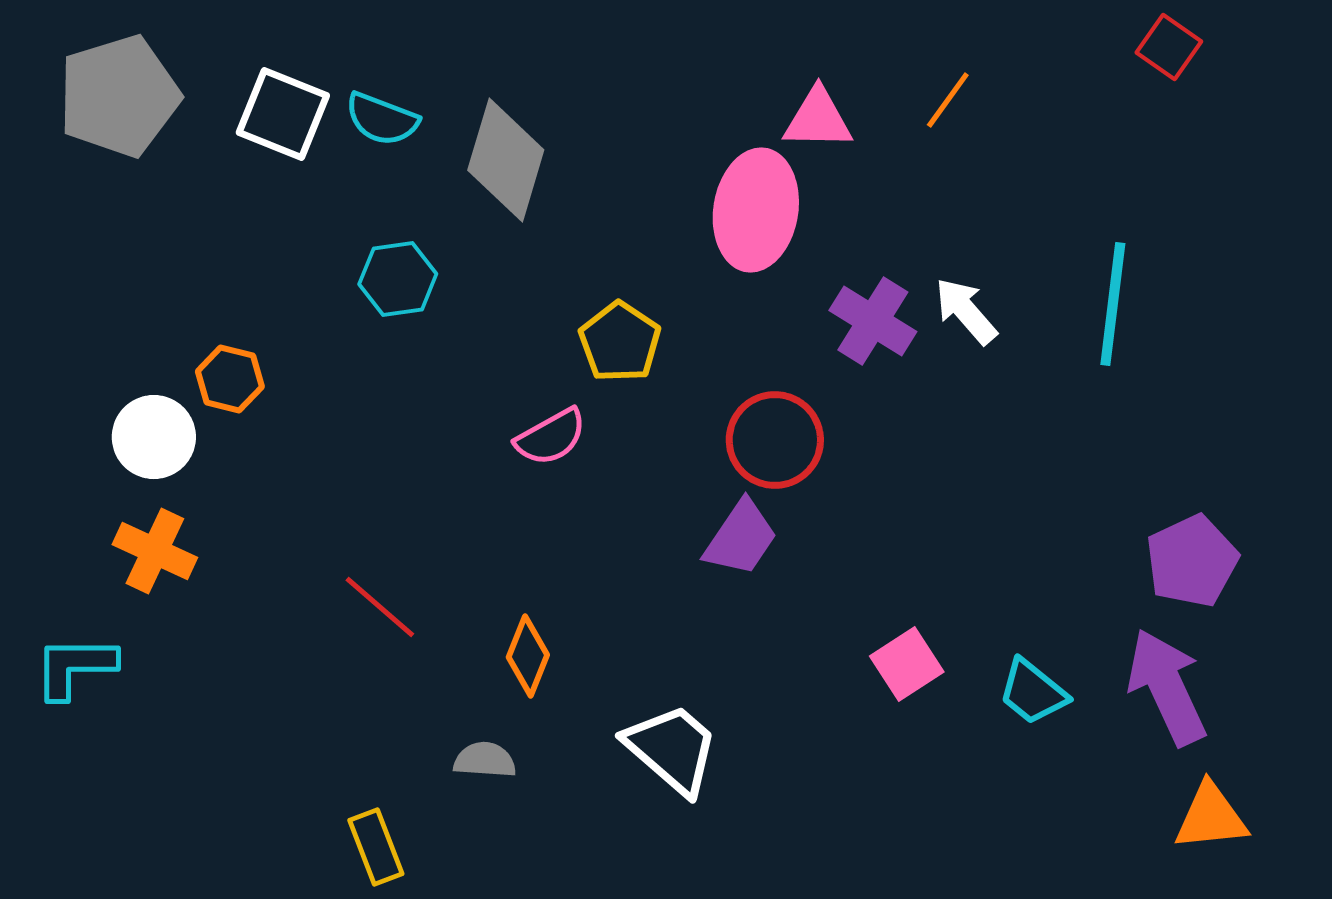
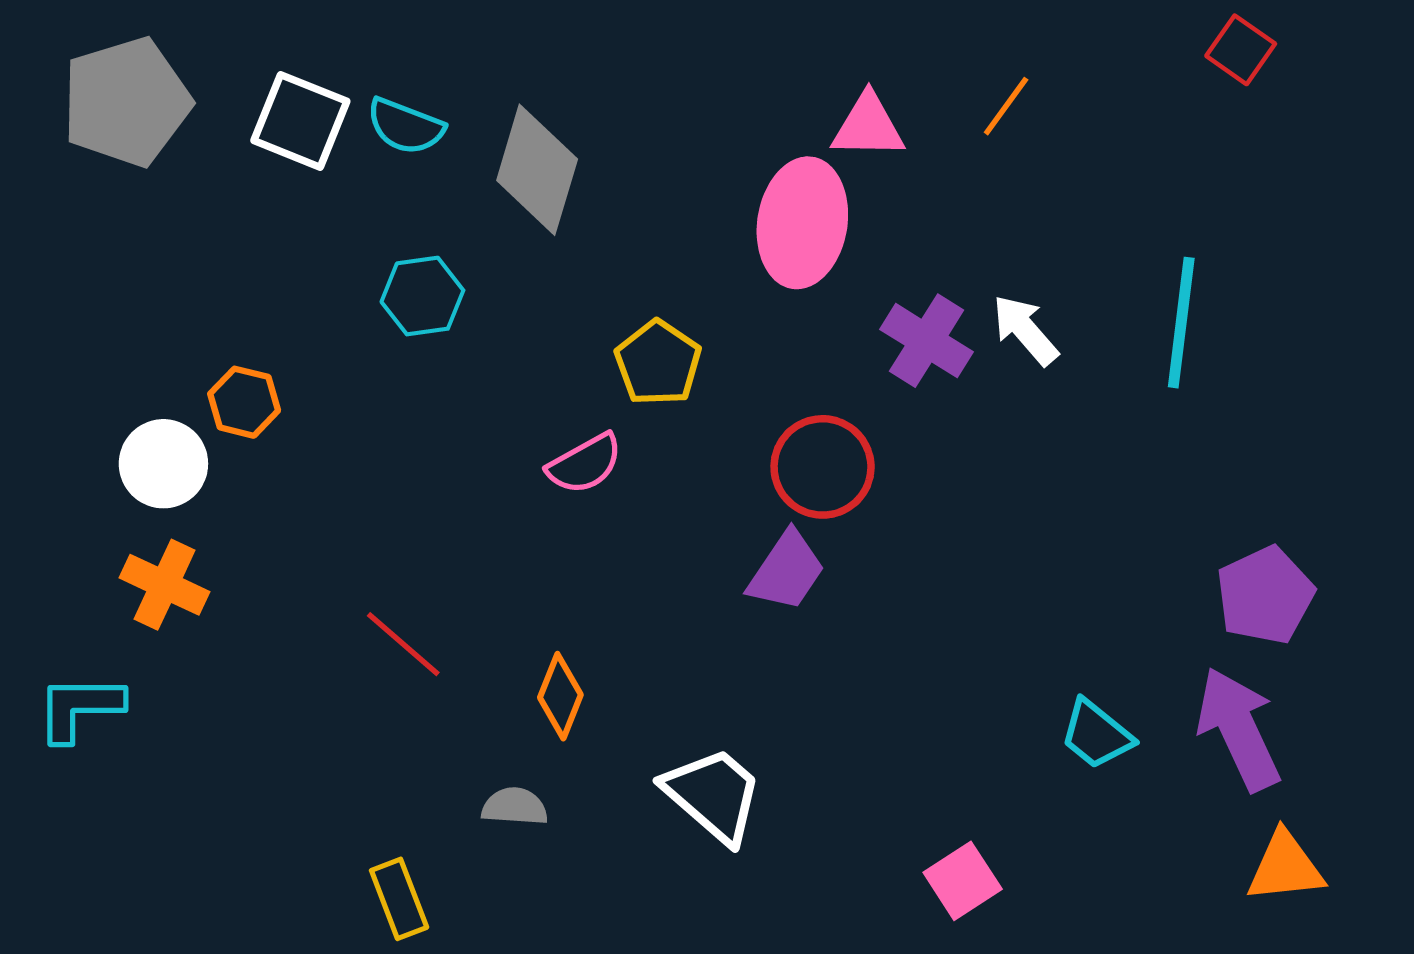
pink square: (907, 664) -> (963, 881), moved

